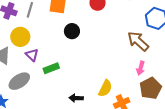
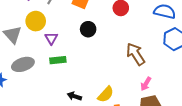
brown arrow: (138, 41) -> (136, 54), moved
purple triangle: (32, 55) -> (51, 38), moved

